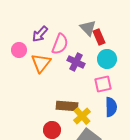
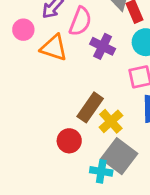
orange triangle: (41, 63) -> (54, 48), turned -50
brown rectangle: (67, 106) -> (90, 107), turned -60

